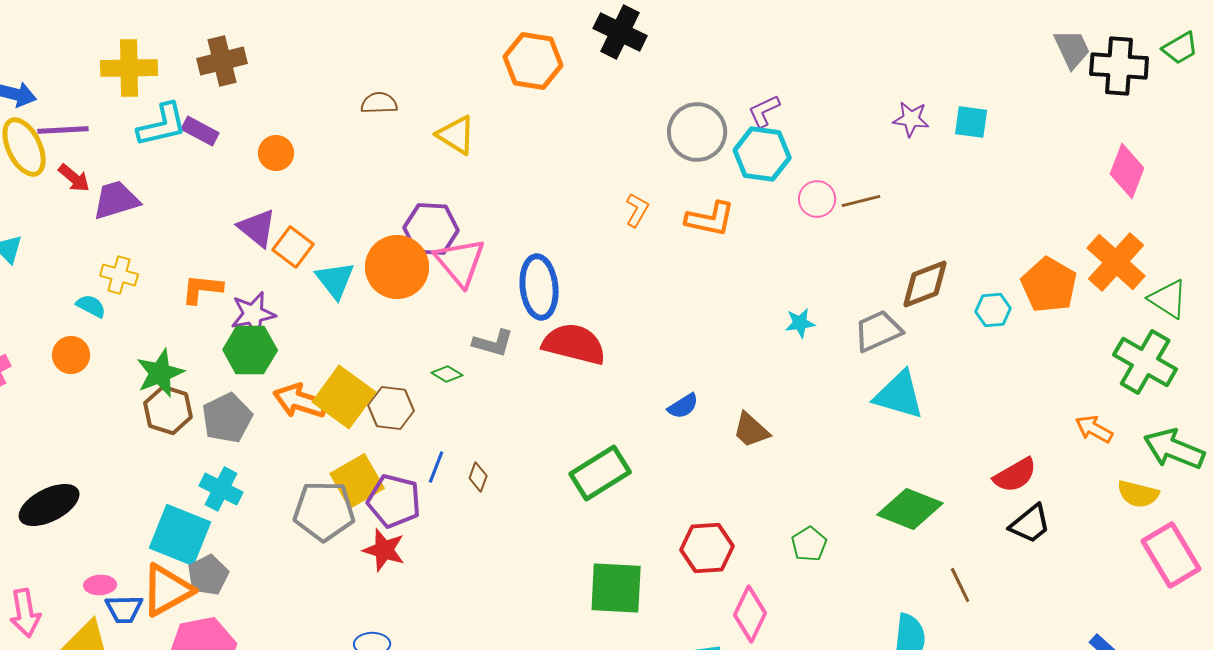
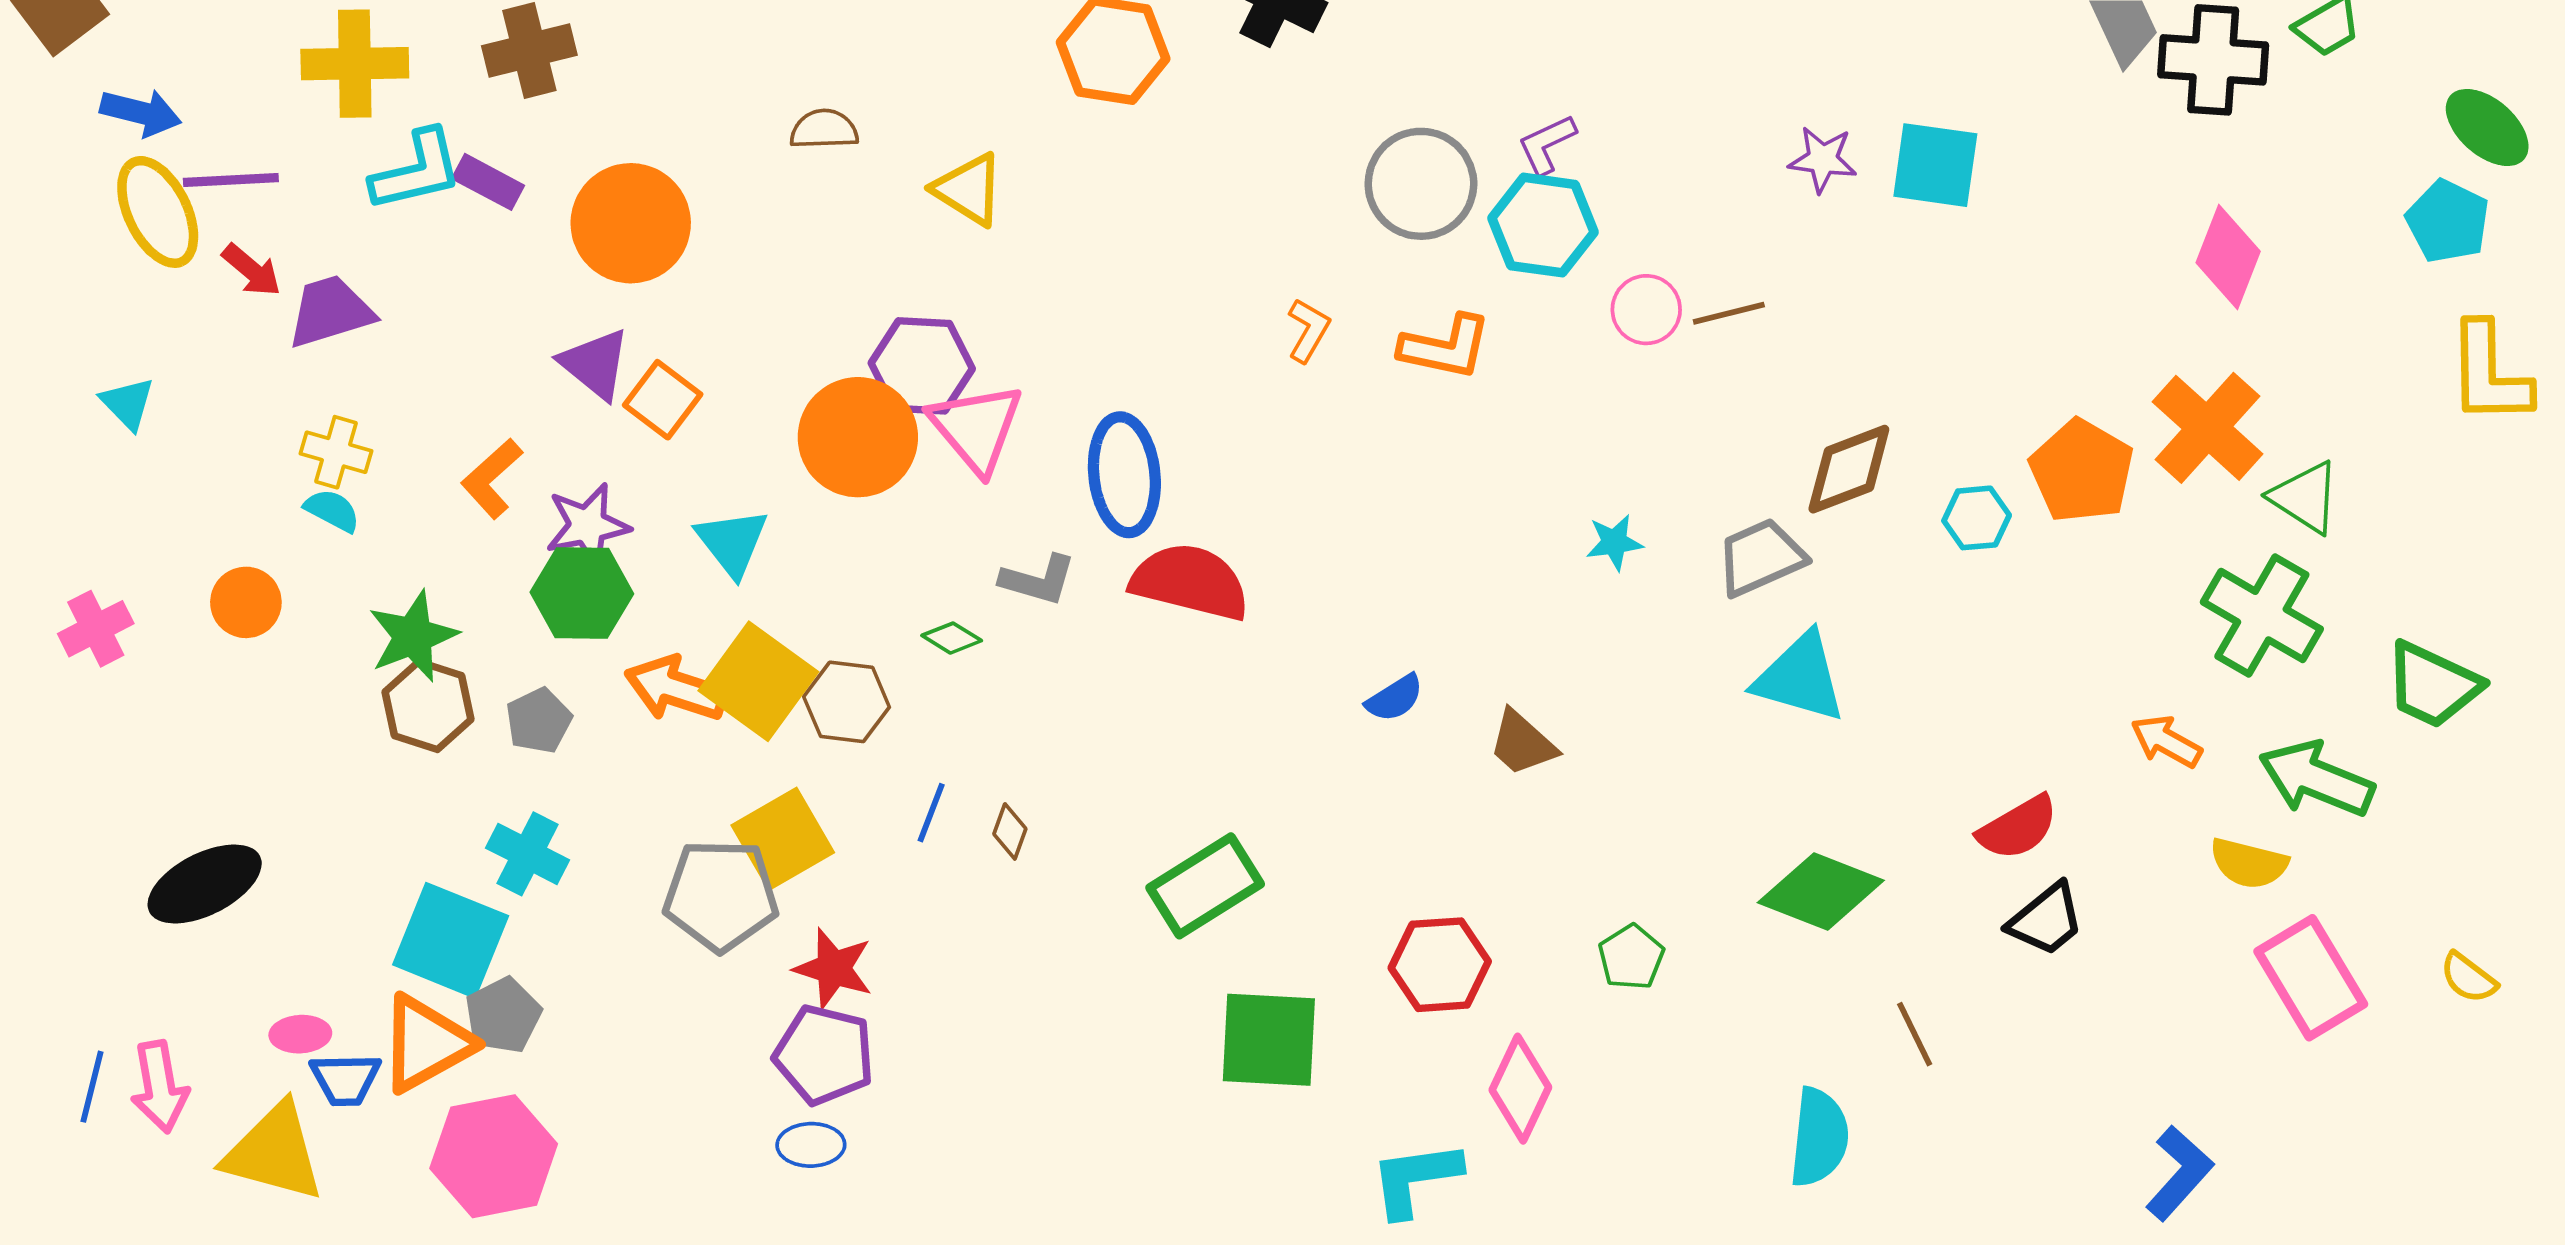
cyan square: (971, 122) -> (1935, 165), size x1.4
orange circle: (276, 153) -> (631, 223), size x1.8
cyan triangle: (335, 280) -> (732, 542), moved
orange L-shape: (202, 289) -> (492, 479), turned -48
cyan semicircle: (91, 306) -> (332, 510), moved
gray pentagon: (227, 418) -> (539, 721), size x0.7
green rectangle: (600, 473) -> (1205, 886), moved
purple pentagon: (394, 501) -> (824, 1055), moved

